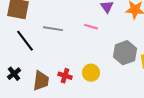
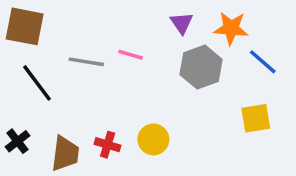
pink line: (91, 27) -> (130, 55), moved
gray hexagon: (125, 53) -> (201, 67), moved

